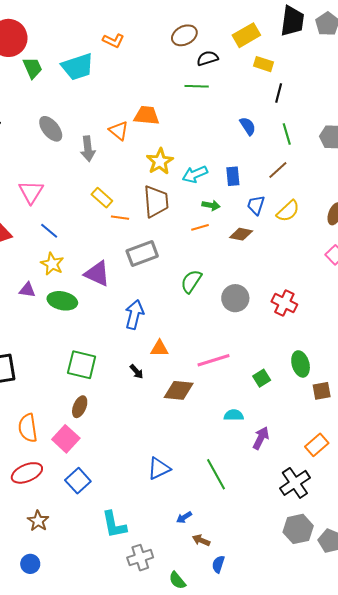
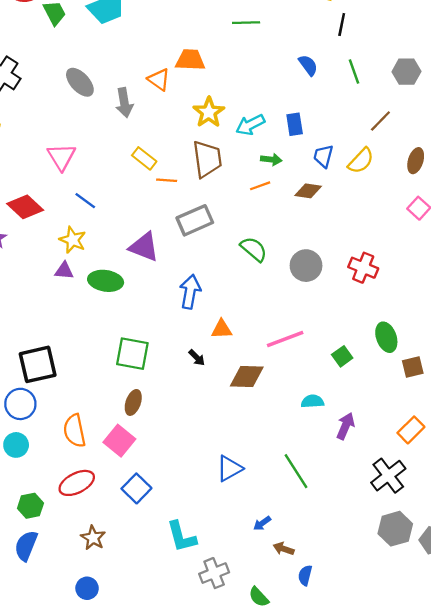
brown line: (278, 170) -> (380, 121), moved
yellow star: (52, 264) -> (73, 240), moved
green semicircle: (191, 281) -> (254, 249), turned 100

